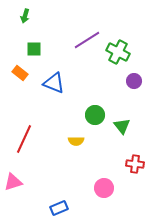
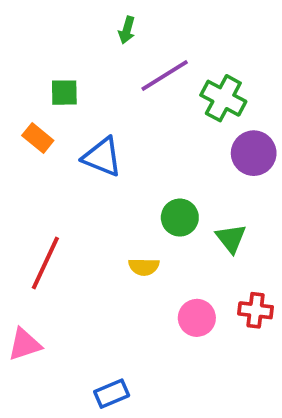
green arrow: (25, 16) -> (127, 30), moved
purple circle: (134, 81) -> (254, 153), size x1.5
pink circle: (104, 188) -> (197, 318), moved

